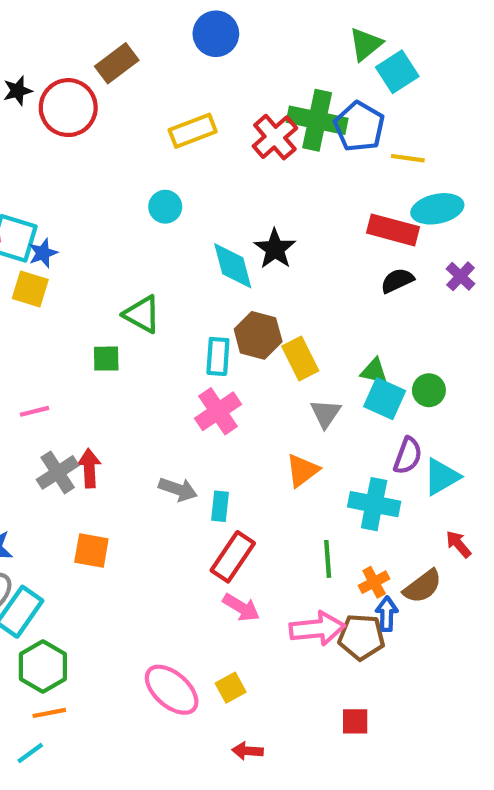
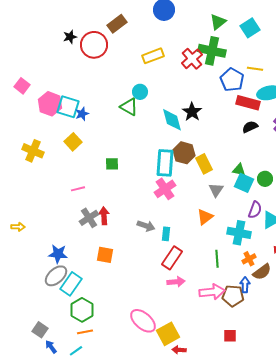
green triangle: (366, 44) -> (218, 22), moved
blue pentagon: (359, 127) -> (232, 80), moved
yellow square: (30, 289) -> (73, 142), moved, turned 30
green triangle: (142, 314) -> (129, 107), moved
cyan rectangle: (218, 356) -> (165, 163), size x1.5
orange cross: (374, 582) -> (249, 259), moved
pink arrow: (241, 607) -> (176, 282), turned -36
yellow square: (231, 688) -> (168, 334), moved, size x1.6

